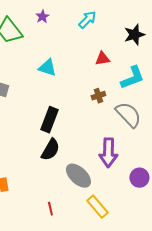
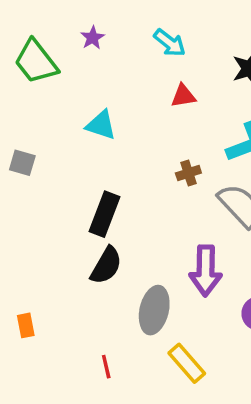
cyan arrow: (87, 20) -> (170, 43), turned 84
red triangle: (102, 59) -> (183, 96), moved
gray ellipse: (78, 176) -> (154, 310), turned 60

